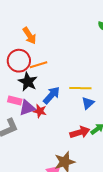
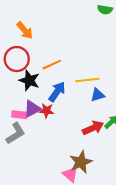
orange line: (39, 65) -> (52, 65), moved
pink rectangle: (15, 100) -> (19, 115), moved
blue triangle: (88, 103) -> (97, 95), turned 32

